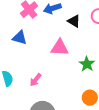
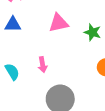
pink arrow: (36, 80) -> (43, 65), turned -32

